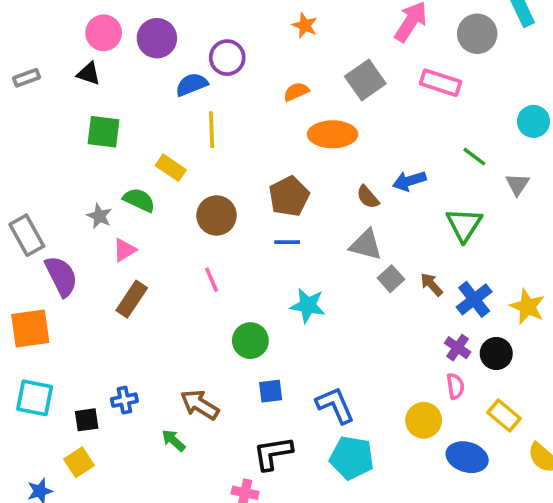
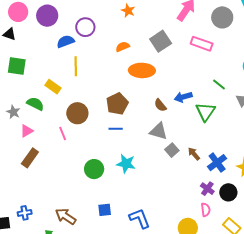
green triangle: (464, 225) -> (205, 112), moved
pink line: (212, 280) -> (63, 133), moved
green circle: (250, 341) -> (94, 169), moved

